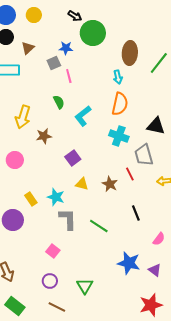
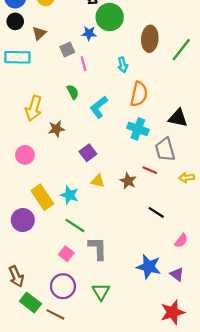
blue star: (66, 48) -> (89, 33), moved
cyan arrow: (118, 77) -> (123, 65), moved
red line: (130, 174) -> (150, 170), turned -40
yellow rectangle: (31, 199) -> (42, 197), size x1.6
black line: (136, 213) -> (156, 212), turned -35
gray L-shape: (68, 219) -> (98, 248), moved
green line: (99, 226) -> (75, 225), moved
purple circle: (50, 281) -> (63, 286), size x1.5
green rectangle: (15, 306) -> (30, 302), moved
brown line: (57, 307) -> (55, 314), moved

